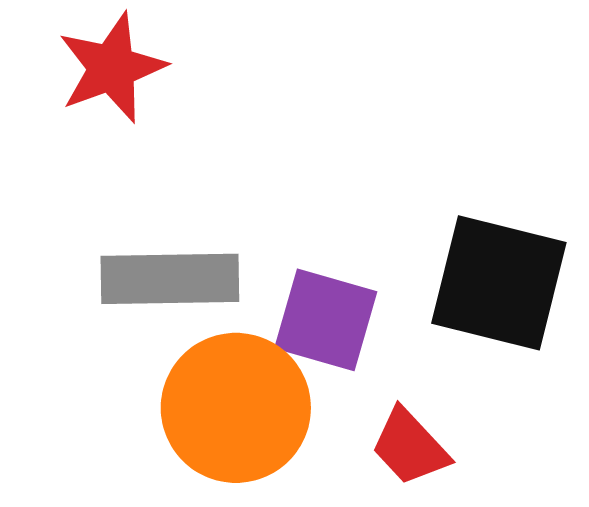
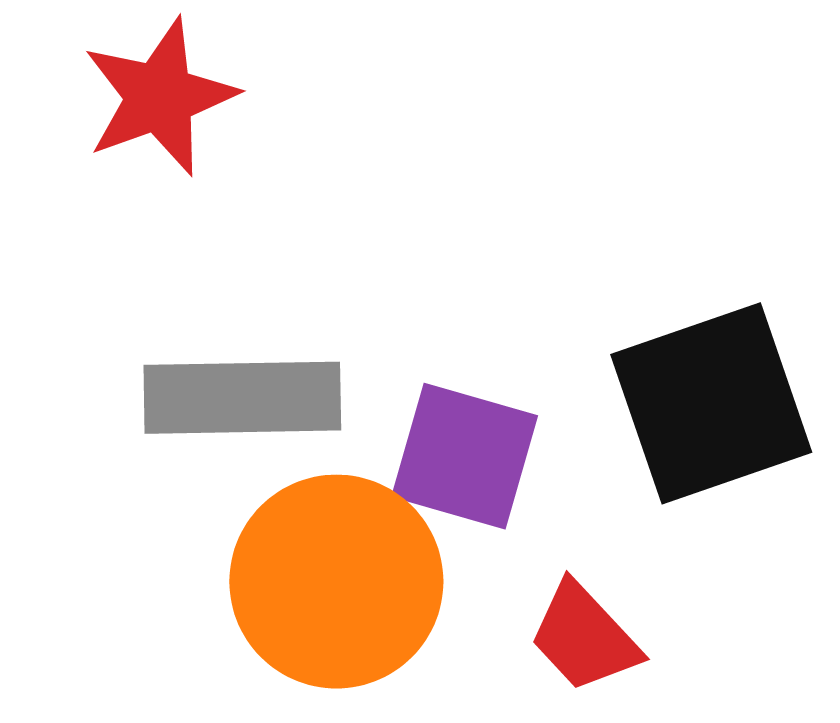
black square: (499, 283) -> (711, 403), turned -33

